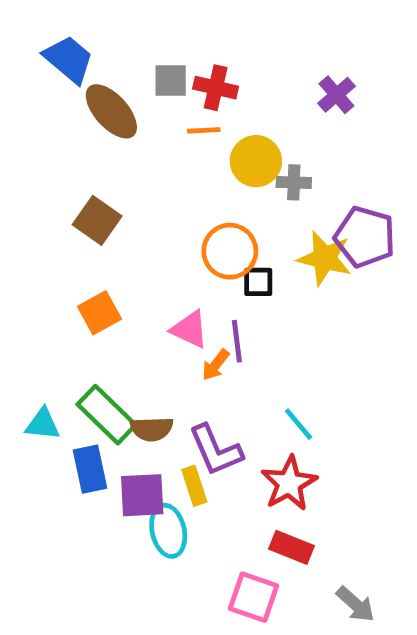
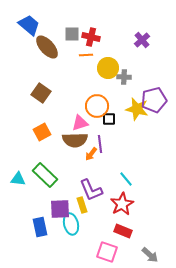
purple pentagon: (365, 237) -> (154, 100), turned -30
pink triangle: (190, 329) -> (80, 123), moved, turned -42
brown semicircle: (152, 429) -> (75, 140), moved, size x1.4
blue rectangle: (90, 469) -> (40, 227), moved

